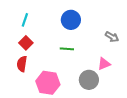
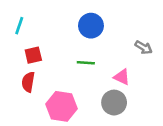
cyan line: (25, 20) -> (19, 26), moved
red square: (26, 43) -> (33, 55), turned 32
pink triangle: (104, 64) -> (122, 77), moved, turned 48

